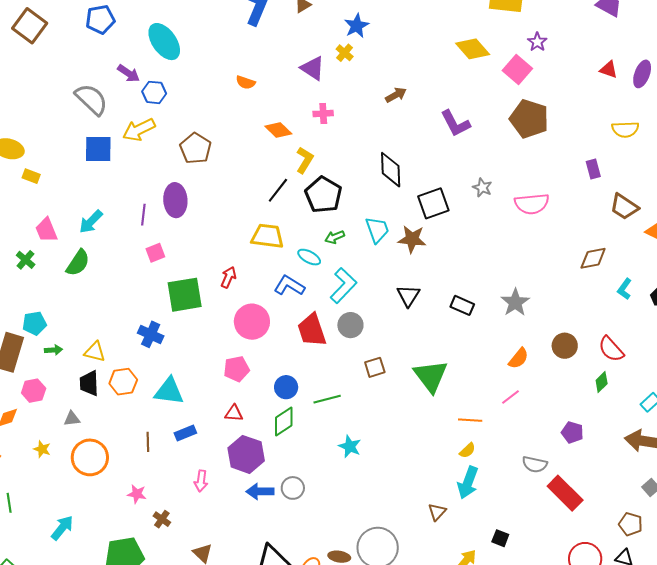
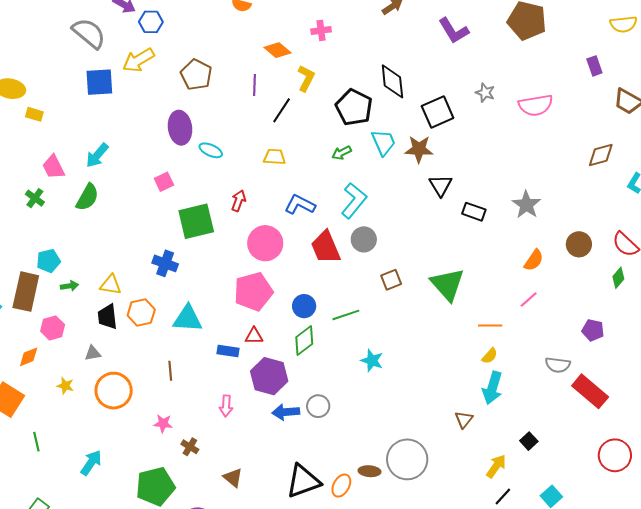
black pentagon: (323, 195) -> (354, 107), moved
purple line: (143, 215) -> (254, 85), moved
yellow trapezoid: (267, 236) -> (274, 157), size x0.7
cyan ellipse: (309, 257) -> (211, 150), moved
black triangle: (408, 296) -> (441, 185), moved
pink pentagon: (237, 369) -> (253, 292), size x1.5
blue rectangle: (185, 433) -> (228, 351), moved, turned 35
black square: (500, 538) -> (529, 441), turned 30

